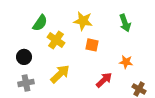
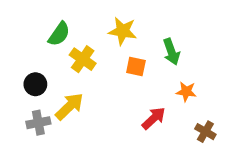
green arrow: (125, 23) -> (171, 52), moved
yellow arrow: (60, 74) -> (69, 106), moved

